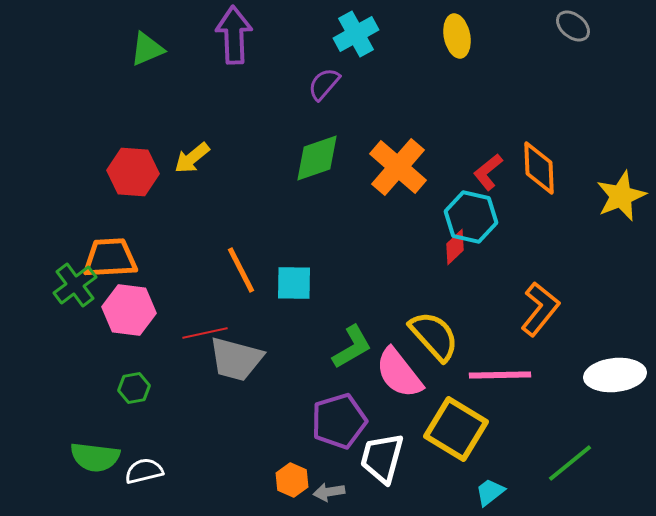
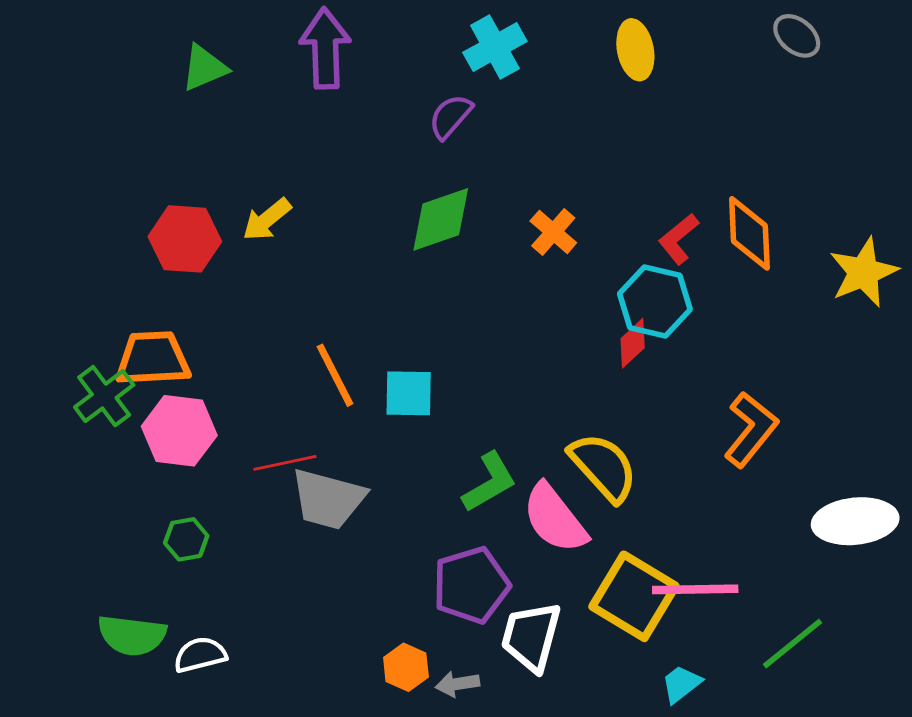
orange cross: (398, 167) -> (553, 232), size x0.6
pink line: (500, 375) -> (695, 589), moved

